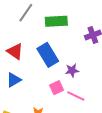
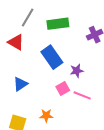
red triangle: (15, 51) -> (16, 42), moved

